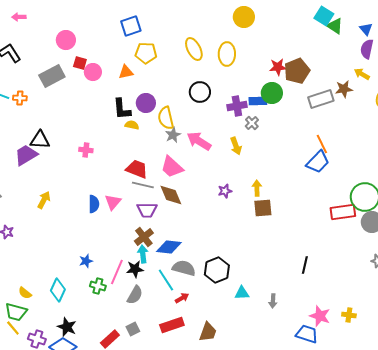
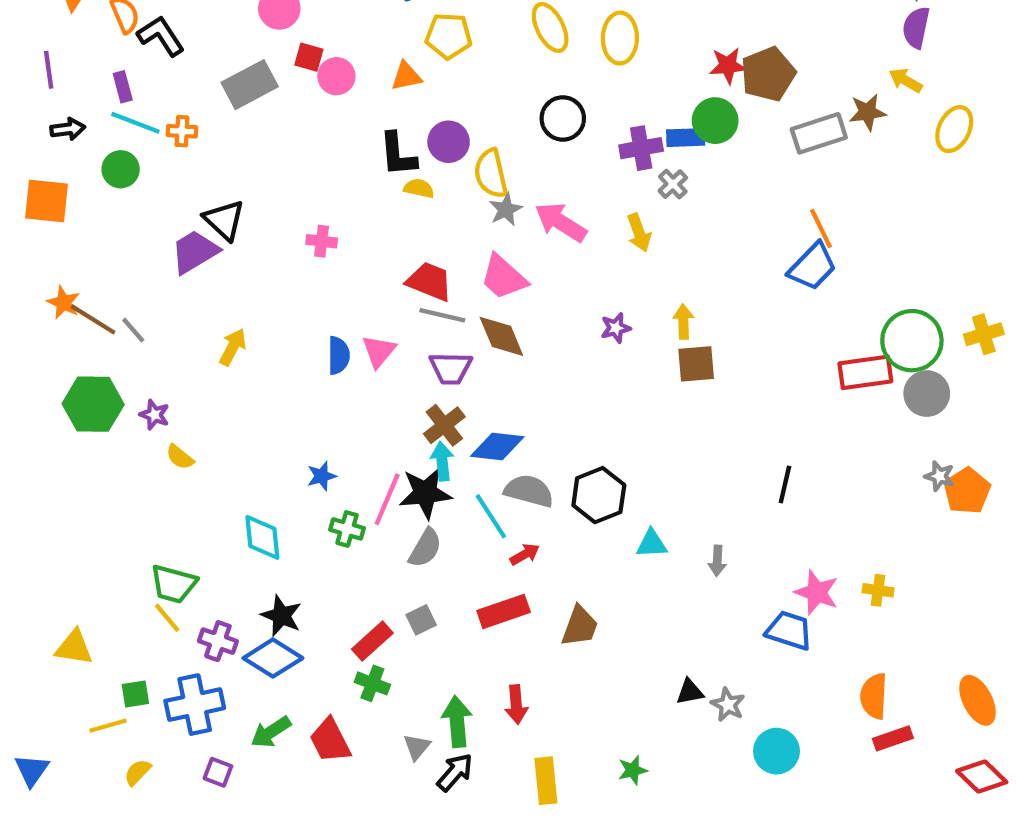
black triangle: (40, 140) -> (224, 220), turned 40
black star: (135, 269) -> (425, 493), size x1.4
cyan diamond: (58, 290) -> (262, 537), turned -30
yellow semicircle: (25, 293) -> (180, 457), moved

